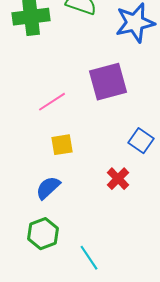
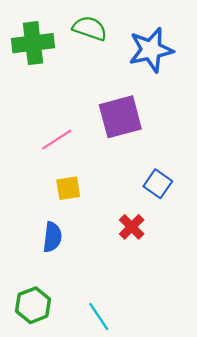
blue semicircle: (48, 188) -> (52, 237), turned 140
green hexagon: (43, 234) -> (33, 305), moved

